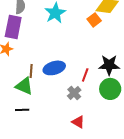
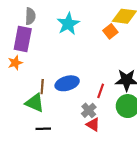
black line: (22, 110) -> (43, 129), moved
red triangle: (78, 122) -> (93, 124), moved

